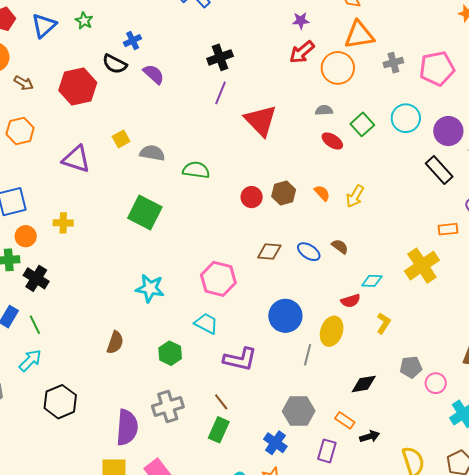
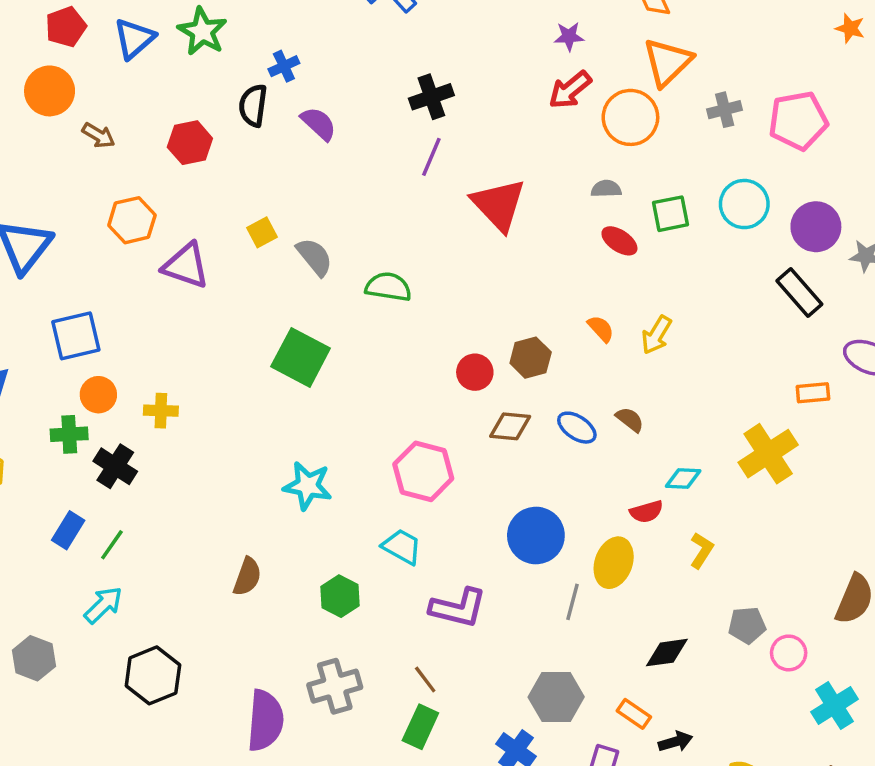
green star: (84, 21) -> (202, 31), size x1.6
orange triangle: (359, 35) -> (667, 62), turned -36
black semicircle: (115, 64) -> (253, 105), turned 70
red hexagon: (78, 86) -> (190, 143), size x0.7
green square: (362, 124) -> (670, 214), turned 30
orange hexagon: (20, 131) -> (132, 220), moved
gray semicircle: (152, 153) -> (314, 257), turned 40
brown hexagon: (284, 193) -> (531, 358), moved
red circle: (252, 197) -> (475, 372), moved
yellow cross: (63, 223) -> (161, 411), moved
green line: (35, 325) -> (112, 545), turned 60

